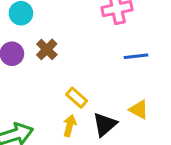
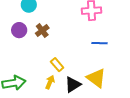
yellow triangle: (139, 110) -> (96, 78), size x1.5

